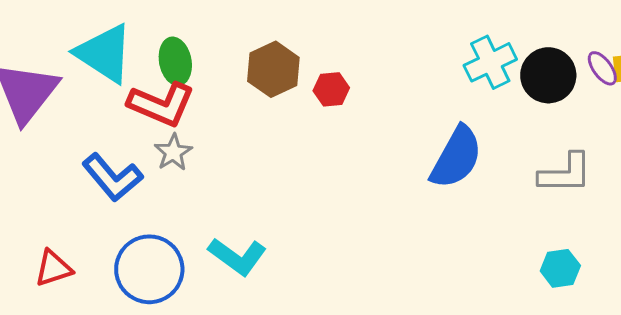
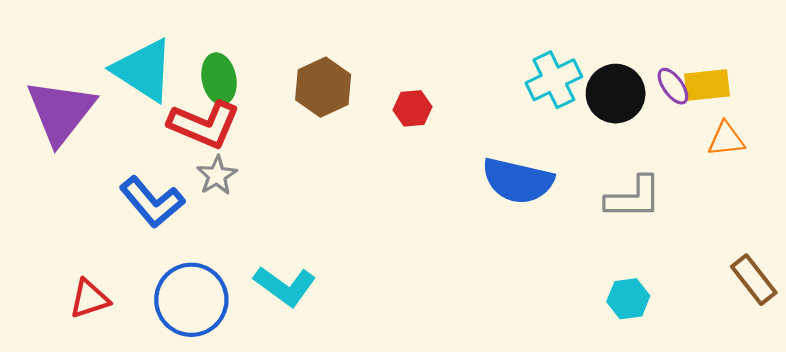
red hexagon: (331, 89) -> (412, 108), moved
blue semicircle: (456, 157) -> (518, 181), turned 74

